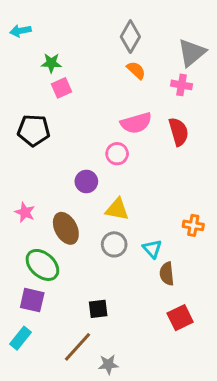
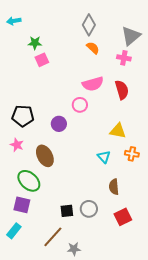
black pentagon: (34, 130) -> (23, 116), moved
yellow triangle: (117, 209) -> (118, 131), moved
gray circle: (114, 244) -> (89, 209), moved
cyan triangle: (152, 249) -> (104, 157), moved

